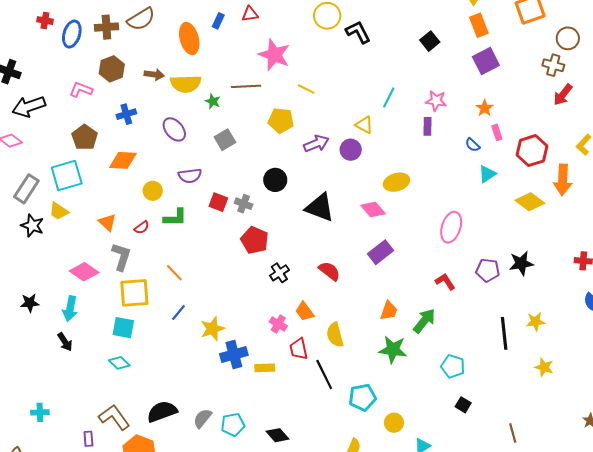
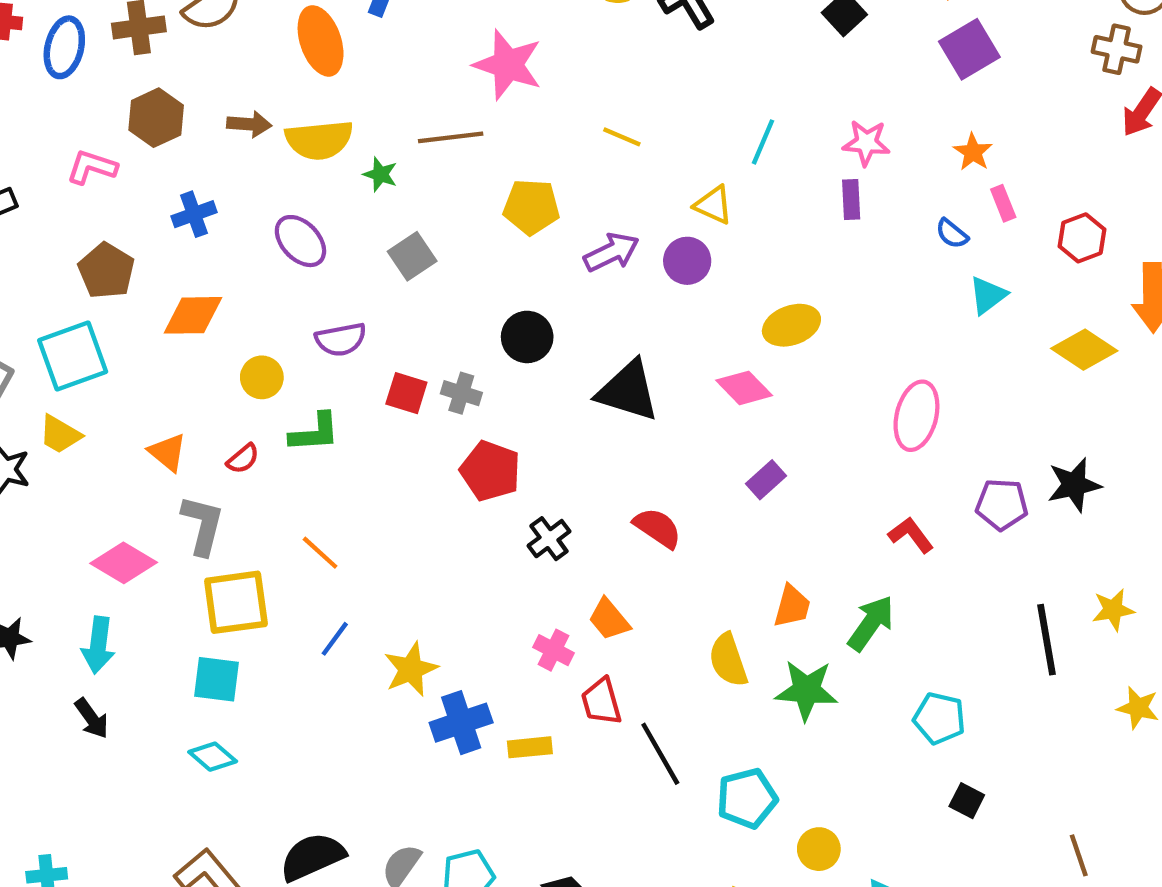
yellow line: (306, 89) -> (622, 137), moved
red hexagon: (532, 151) -> (1082, 238), size x0.7
purple rectangle: (380, 252) -> (766, 480), size x0.7
yellow semicircle: (335, 335) -> (728, 660), moved

